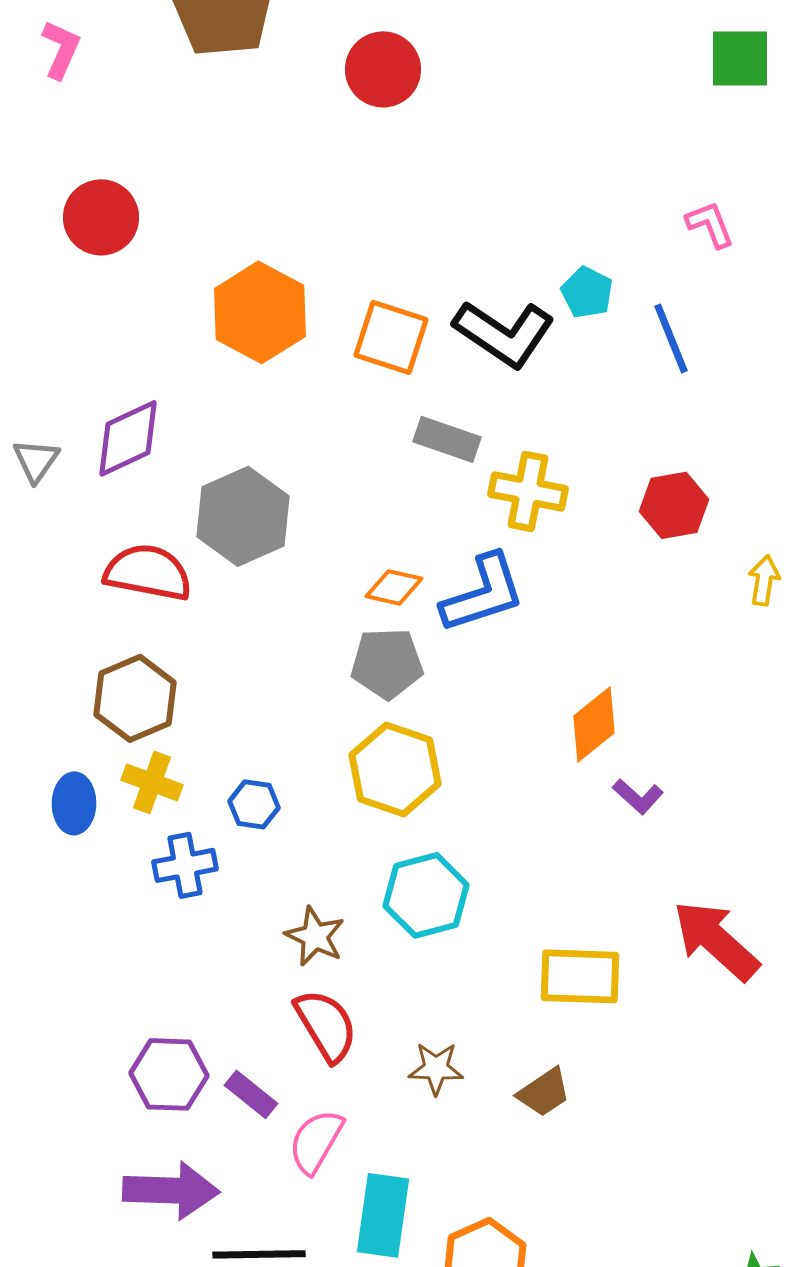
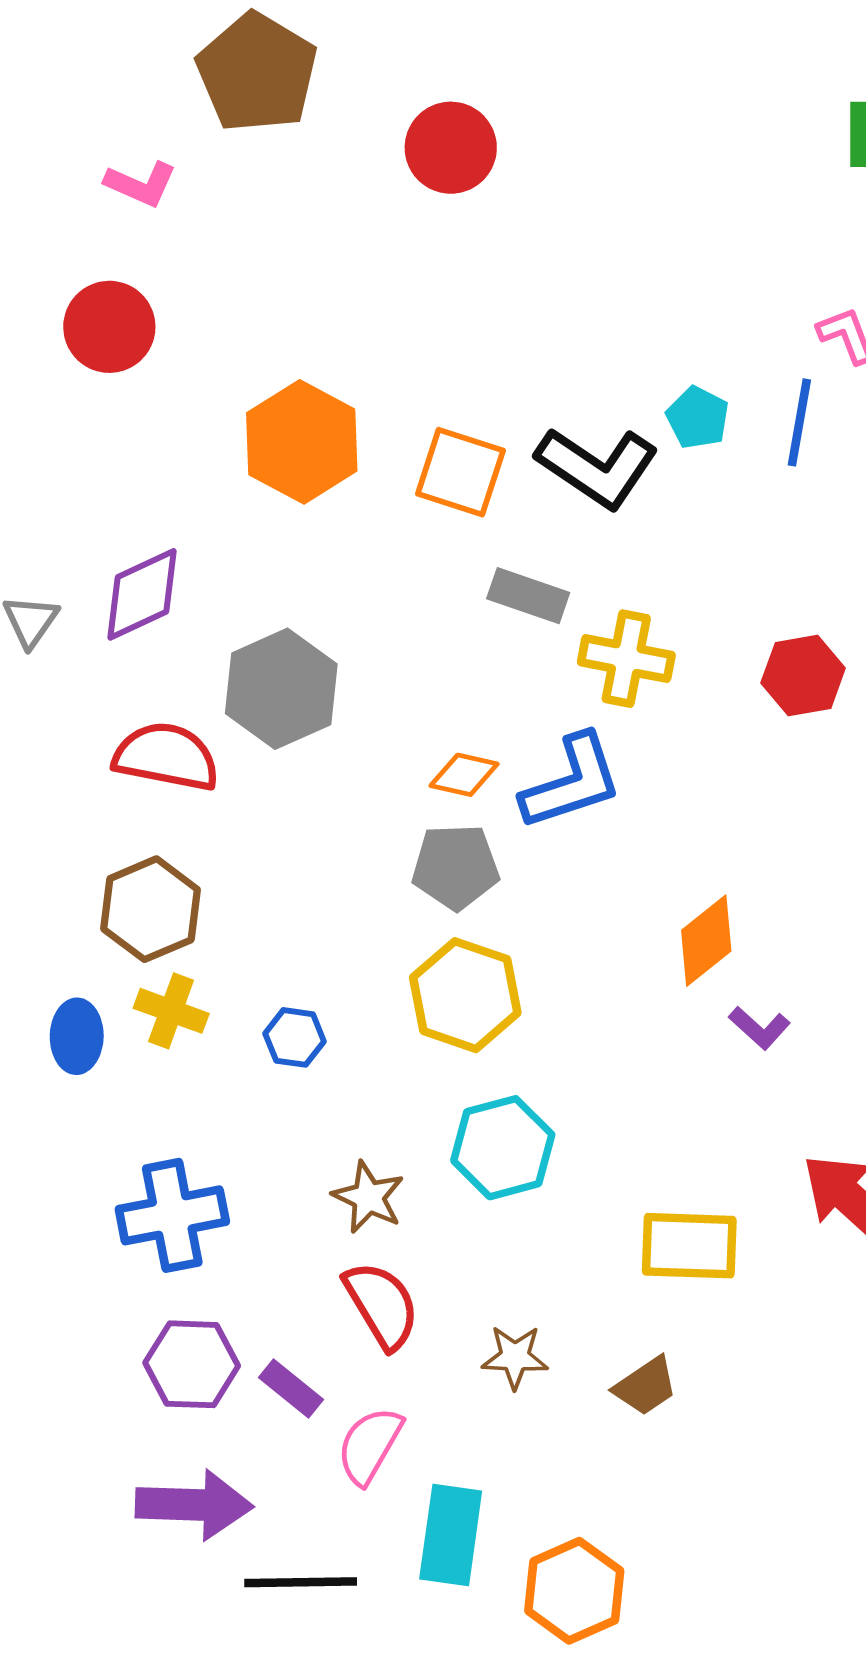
pink L-shape: (61, 49) -> (141, 184), moved, turned 90
blue line: (671, 338) -> (799, 422), moved, turned 32
blue cross: (185, 865) -> (172, 1215), moved, size x1.4

